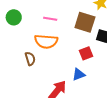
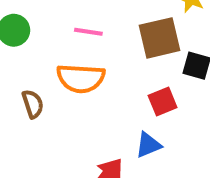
brown square: (85, 22) -> (160, 38), turned -30
brown semicircle: (30, 59) -> (33, 104), moved

